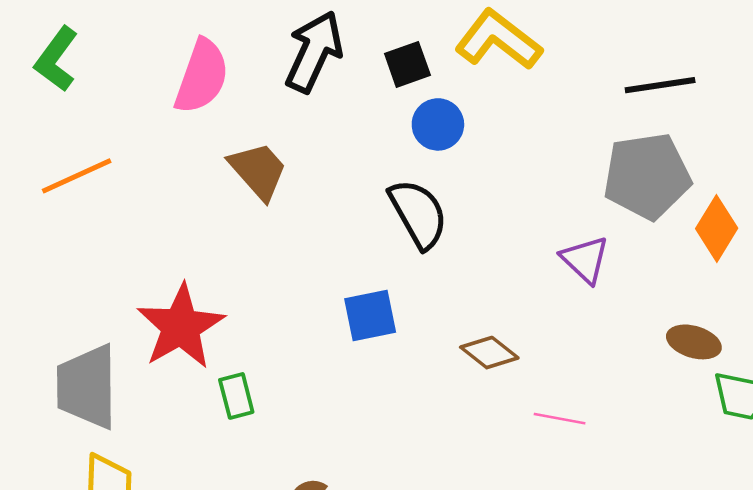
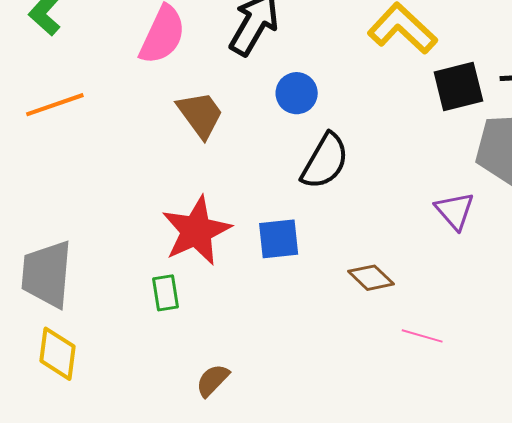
black square: (407, 64) -> (458, 87), moved, size x1.4
blue circle: (438, 124) -> (297, 93), moved
black semicircle: (418, 214) -> (325, 161), turned 54
red star: (181, 327) -> (196, 231), moved

